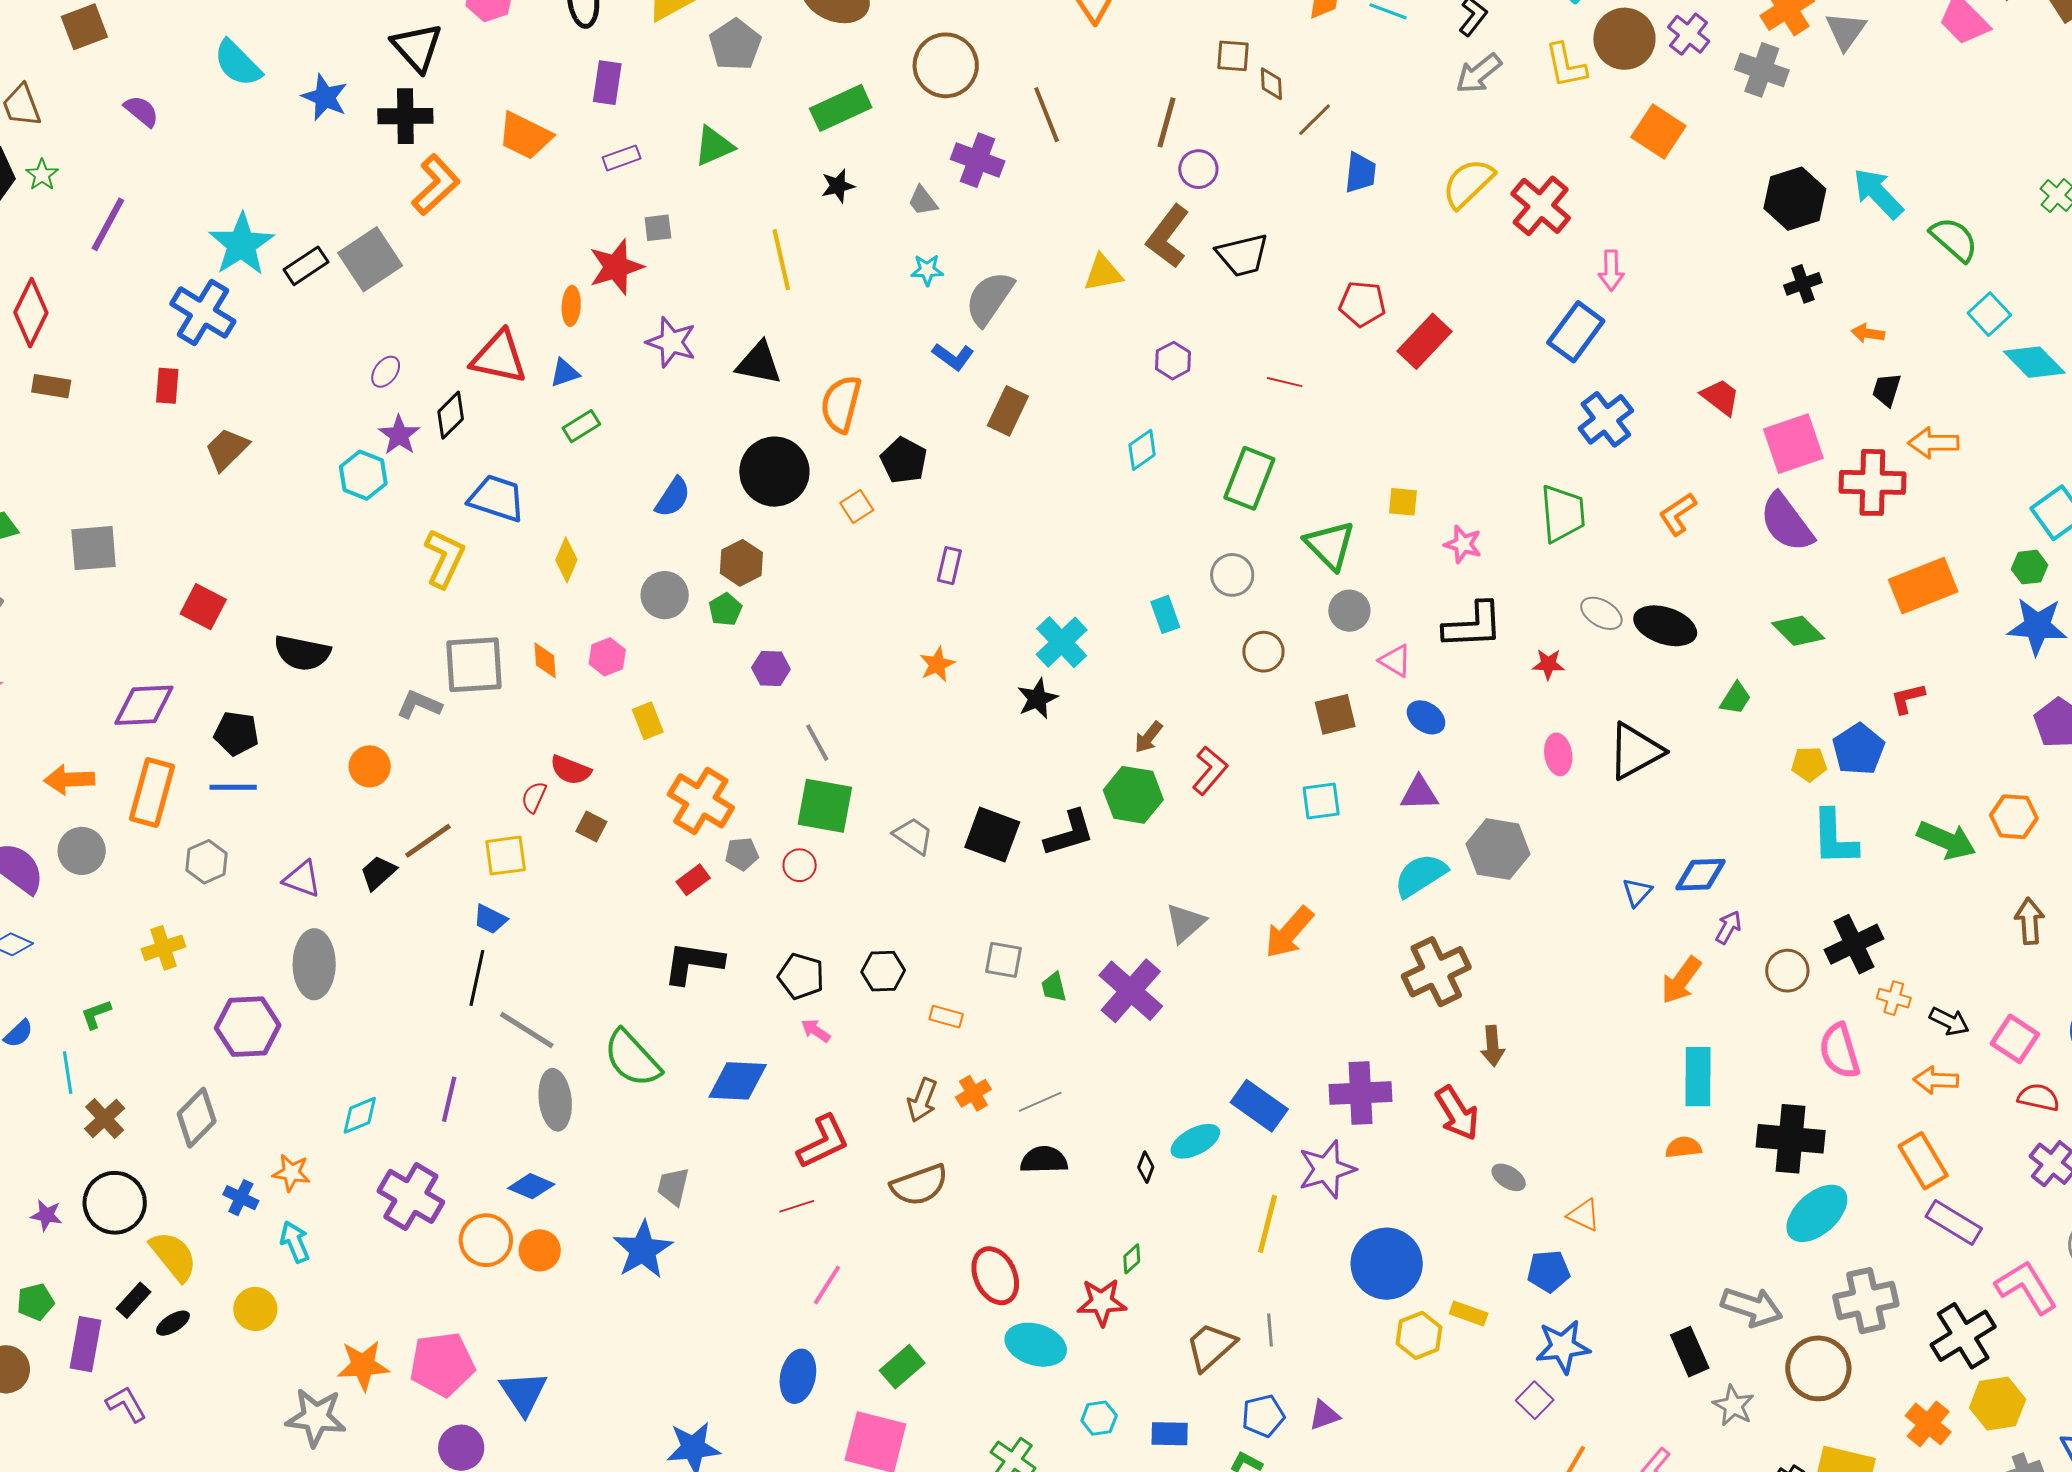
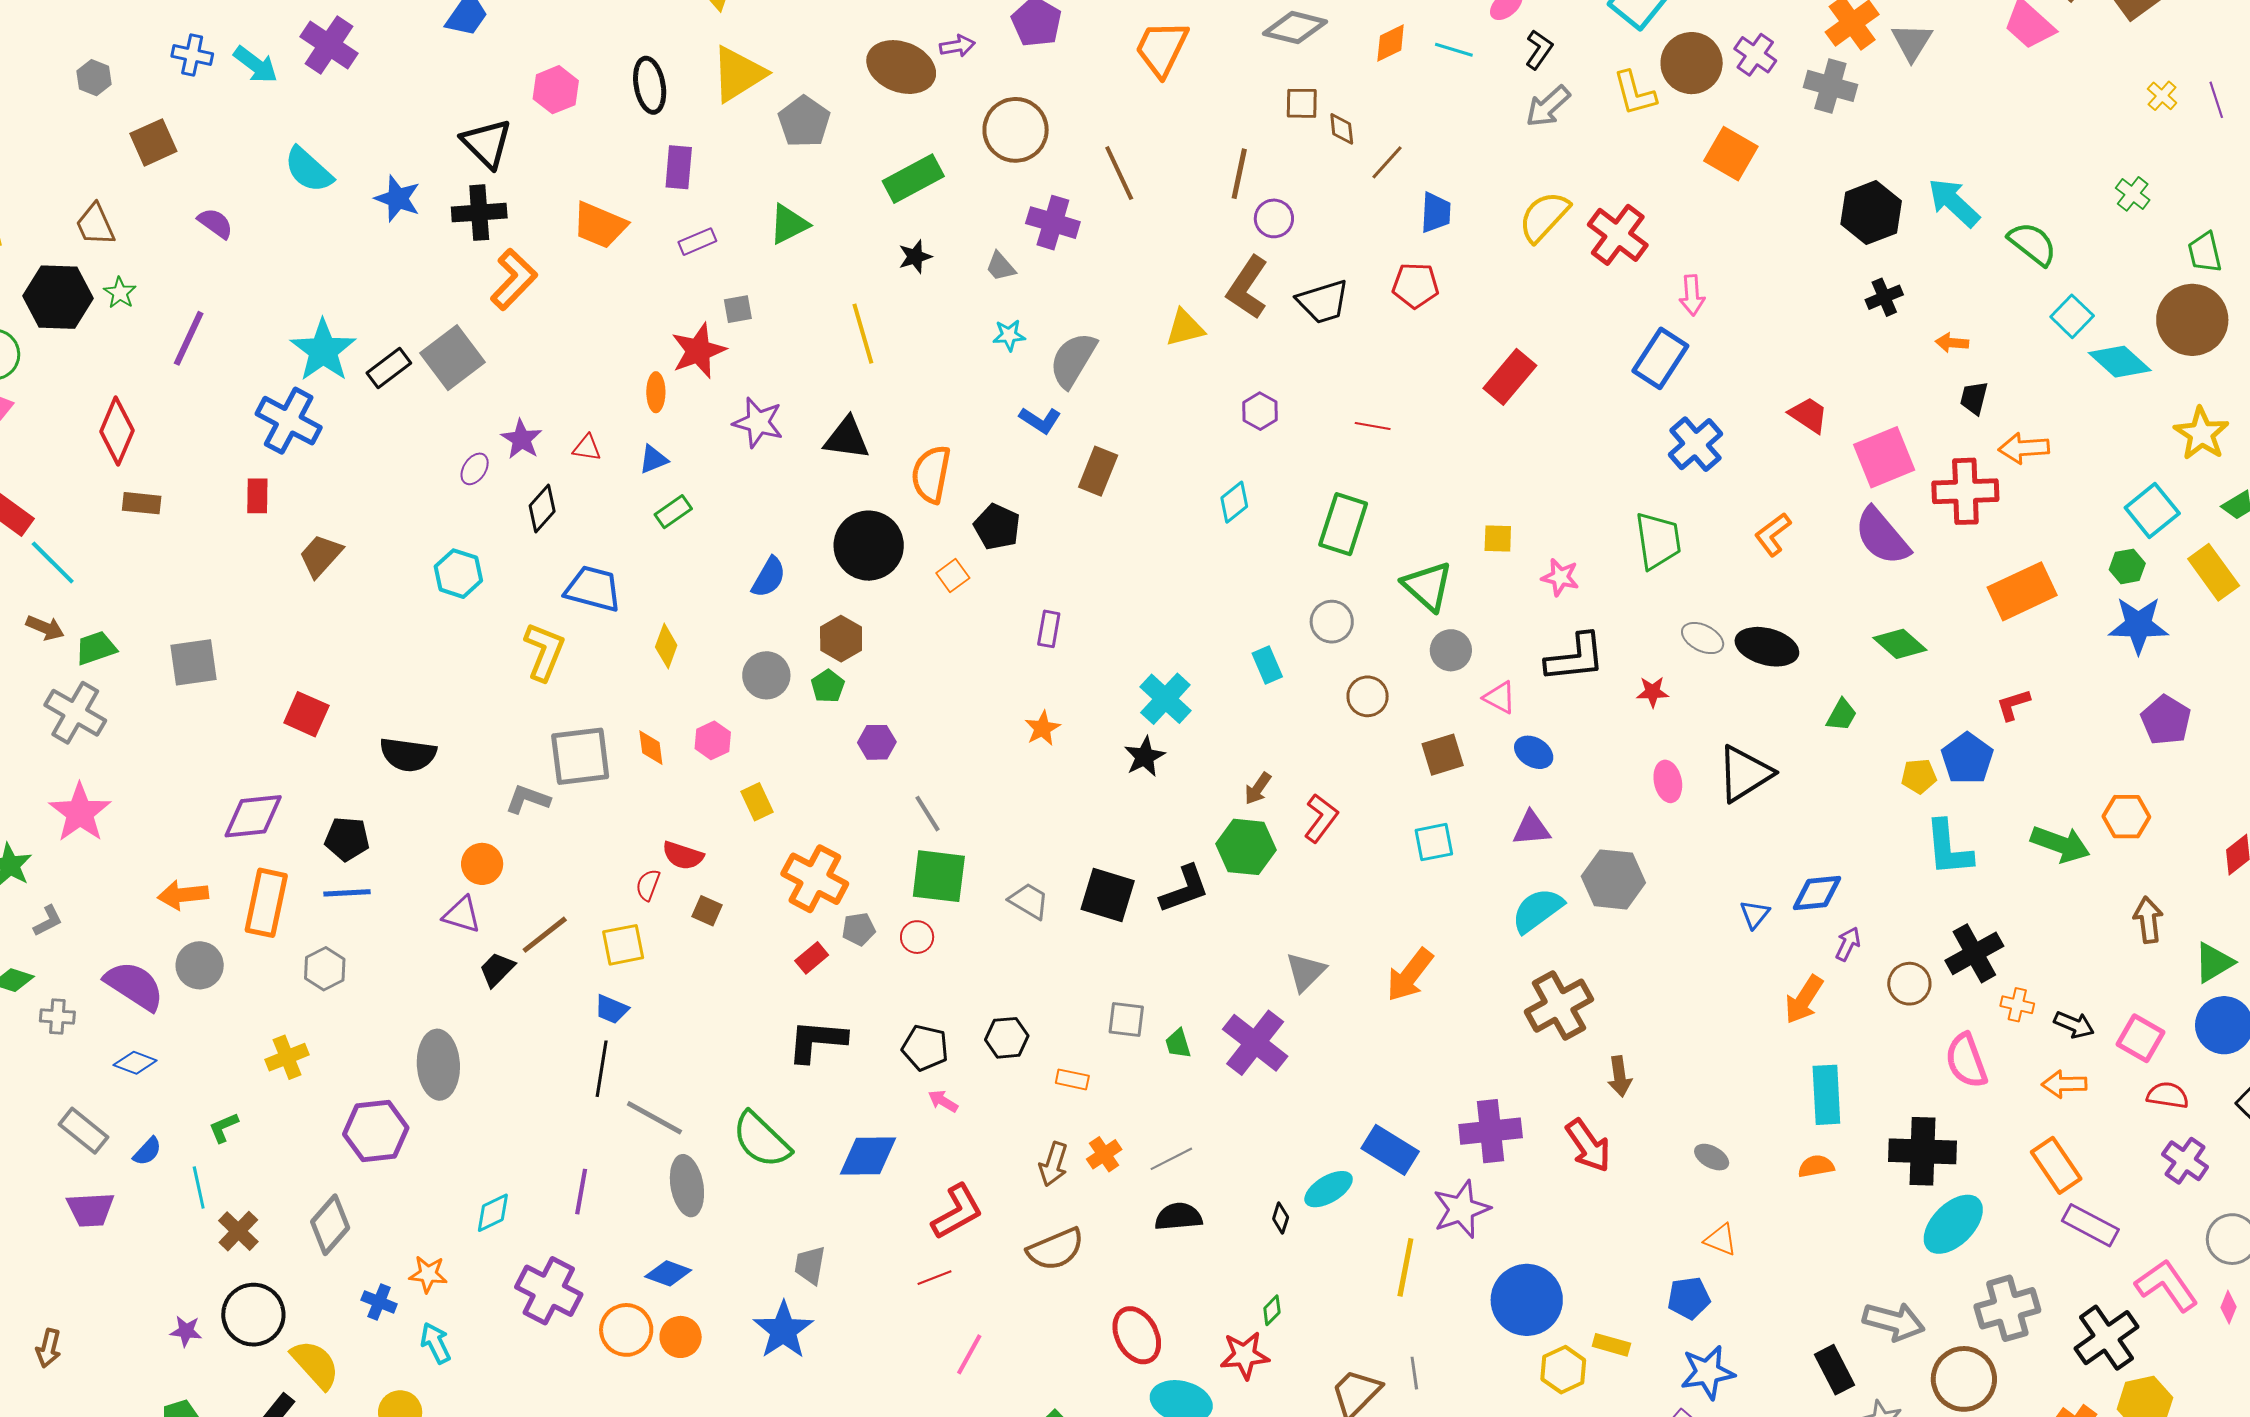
red pentagon: (1362, 304) -> (1415, 285), moved
red triangle: (499, 357) -> (587, 448), size x0.5
purple star: (399, 435) -> (522, 439), moved
purple triangle: (302, 879) -> (462, 915), moved
gray ellipse: (1509, 1177) -> (1712, 1157), moved

